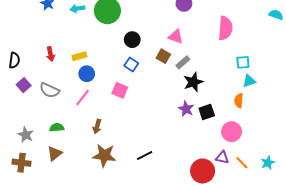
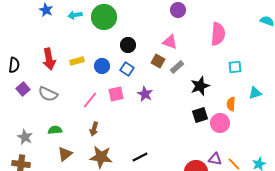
red arrow: (51, 54) -> (49, 59), size x1.5
blue circle: (87, 74) -> (102, 66), moved
cyan triangle: (249, 81) -> (255, 93), moved
black star: (193, 82) -> (200, 86), moved
pink square: (120, 90) -> (116, 94), turned -35
pink line: (83, 98) -> (90, 100), moved
purple star: (186, 109) -> (145, 94), moved
pink circle: (232, 132) -> (220, 123), moved
brown triangle: (55, 153) -> (65, 154), moved

